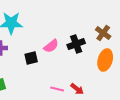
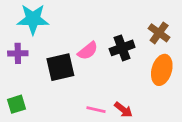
black square: (31, 58) -> (60, 67), size x1.5

